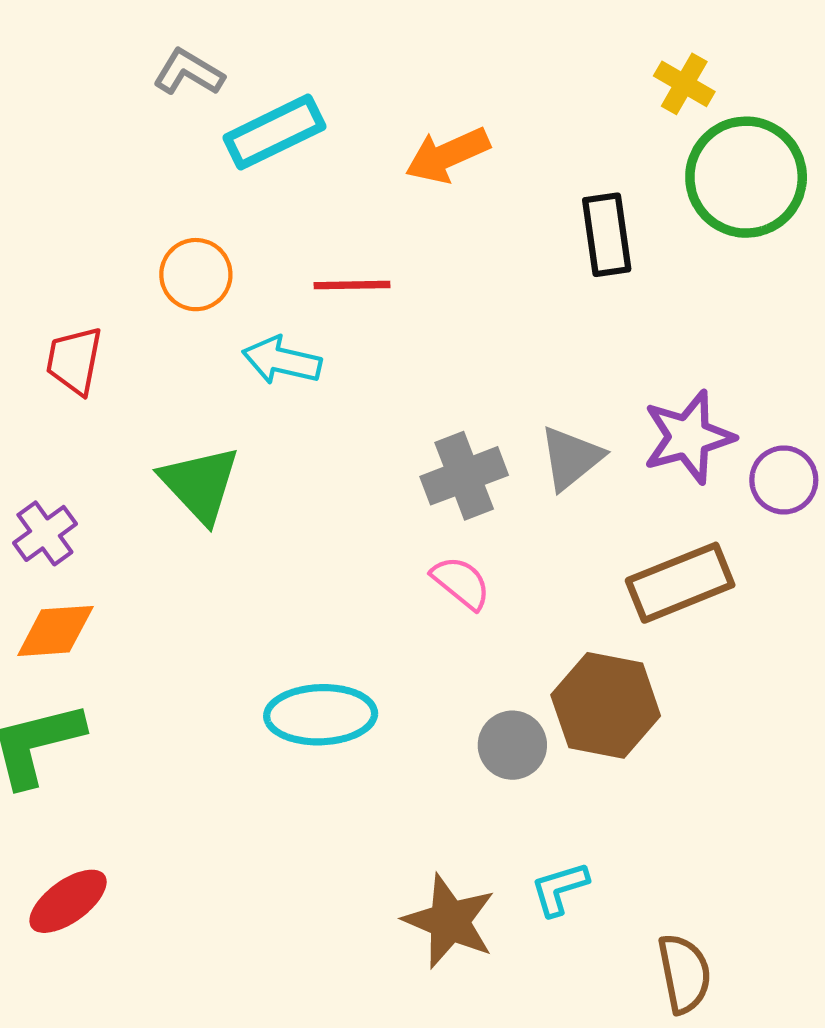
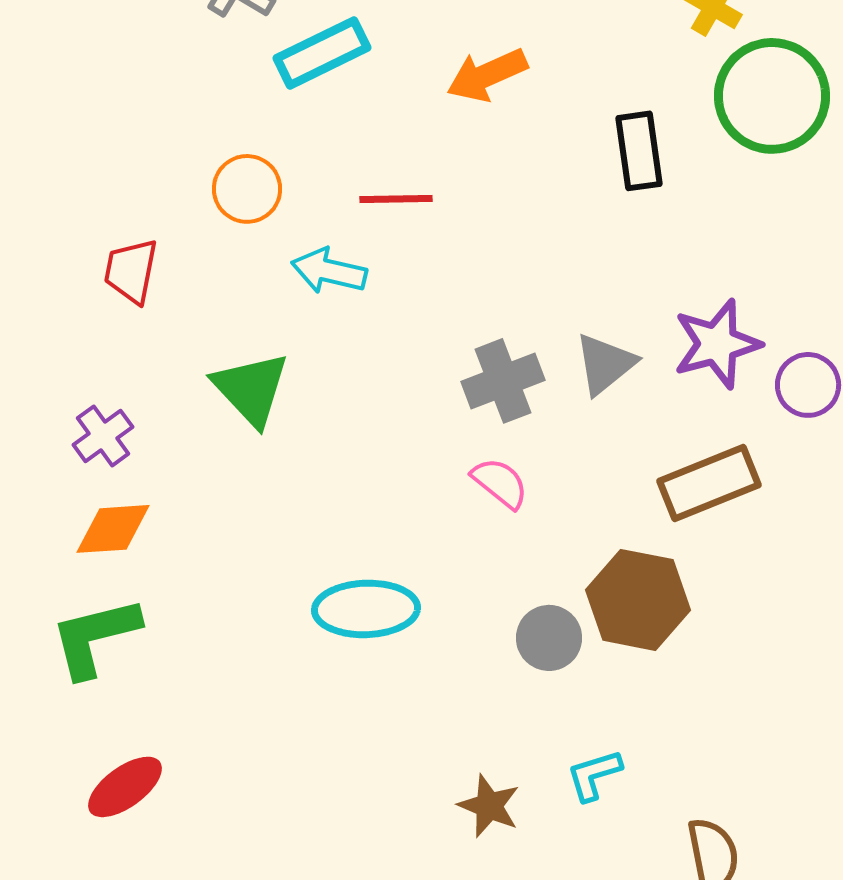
brown star: (449, 921) -> (489, 806), size x0.7

